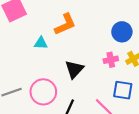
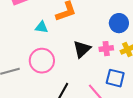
black triangle: (74, 69) -> (82, 49), moved
pink circle: (43, 92) -> (42, 61), moved

